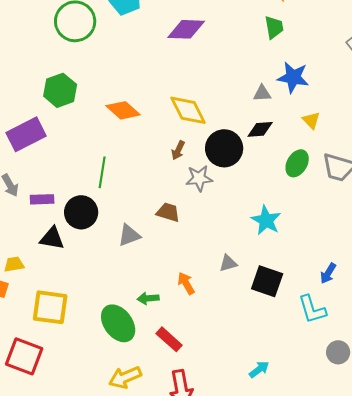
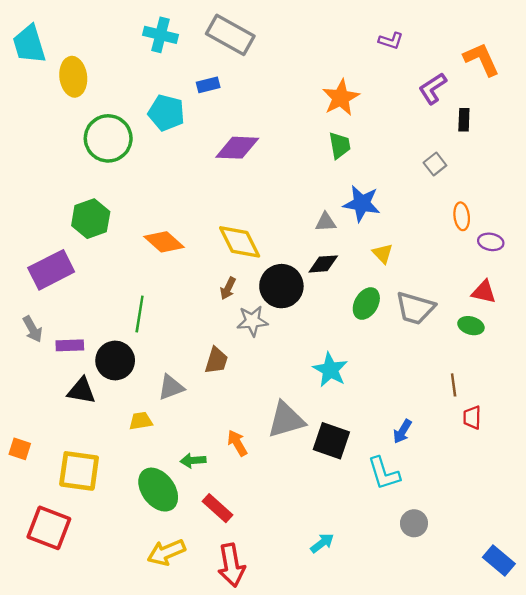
brown trapezoid: (168, 212) -> (216, 360), turned 90
gray triangle: (228, 263) -> (286, 420), size x1.8
yellow trapezoid: (14, 264) -> (141, 421), moved

